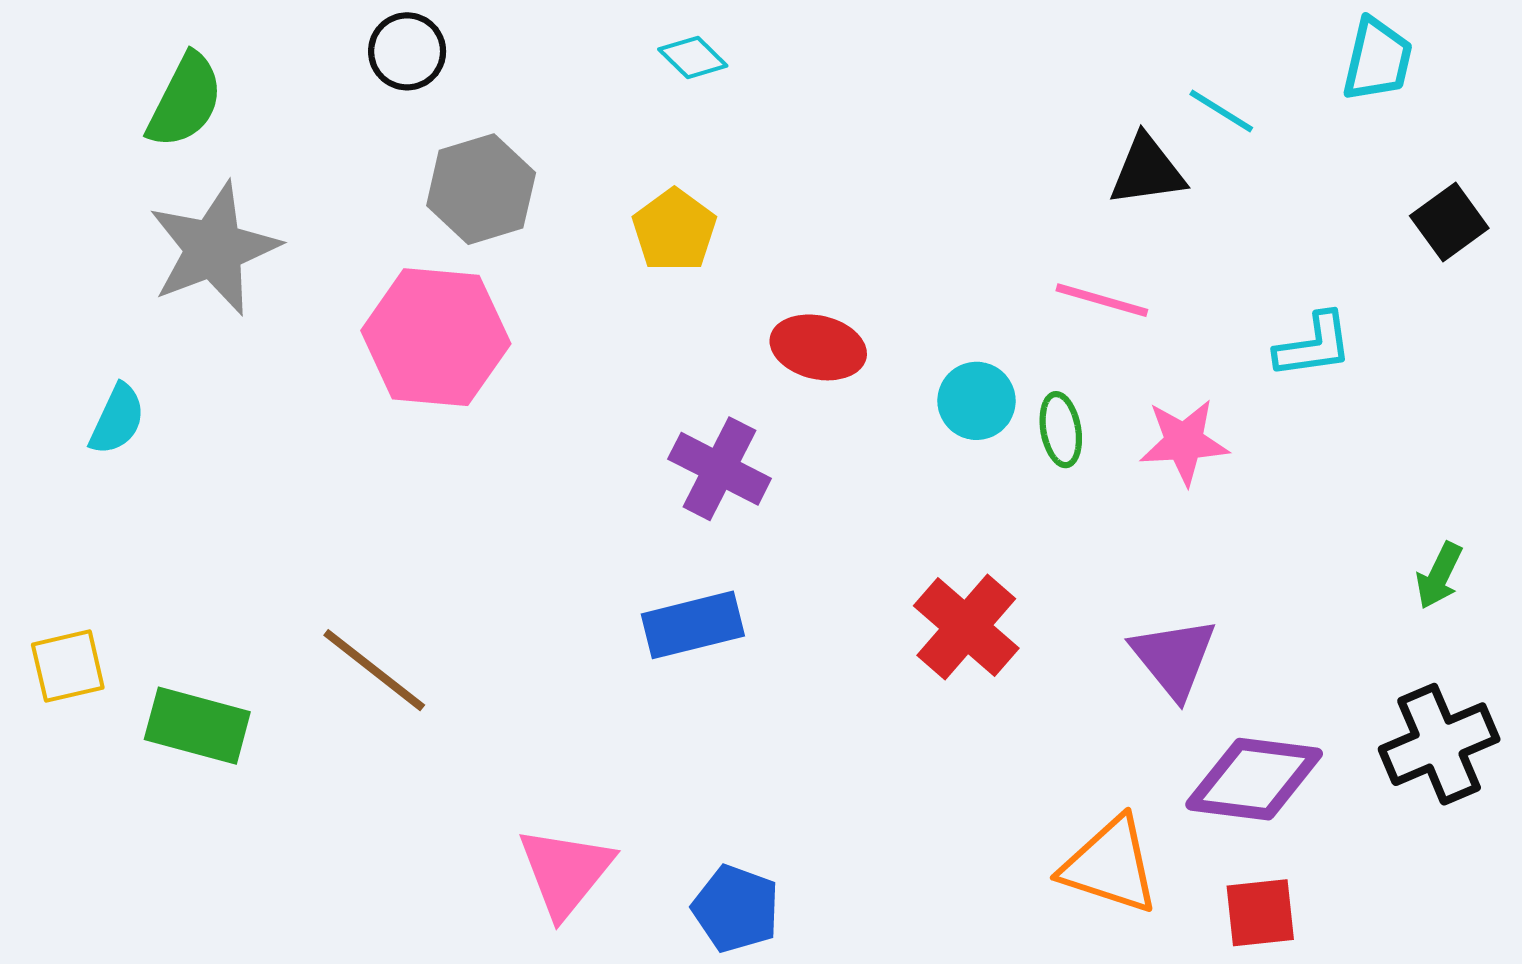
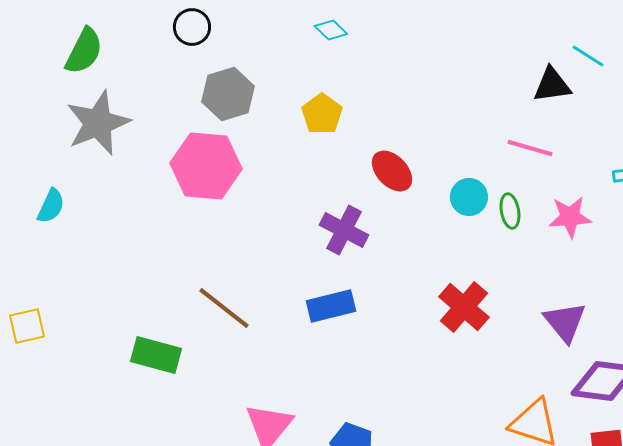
red ellipse: (818, 347) -> (392, 171), turned 33
brown line: (374, 670) -> (224, 308), moved
green rectangle: (197, 726) -> (156, 355), moved

